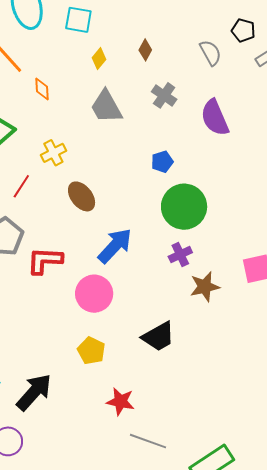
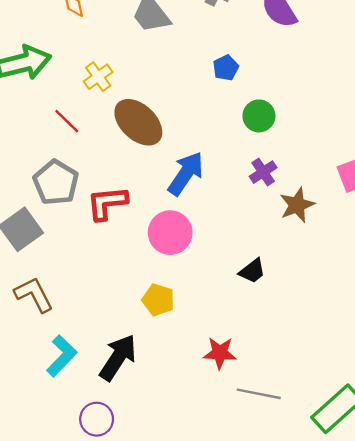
red line: (21, 186) -> (67, 121), turned -70
brown ellipse: (82, 196) -> (138, 122), size x1.4
green circle: (184, 207) -> (259, 116), size x0.6
black trapezoid: (158, 337) -> (252, 271), size x0.7
yellow pentagon: (91, 351) -> (158, 300), moved

